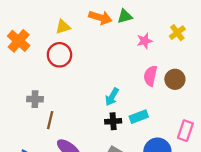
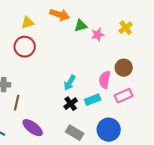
green triangle: (125, 16) -> (81, 26), moved
pink semicircle: (150, 76) -> (105, 80), moved
black cross: (113, 121) -> (71, 104), turned -32
pink rectangle: (185, 131) -> (124, 96), moved, turned 48

